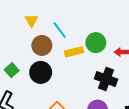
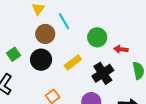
yellow rectangle: (74, 52) -> (73, 63), moved, turned -30
black cross: (106, 79) -> (103, 73), turned 30

